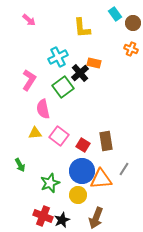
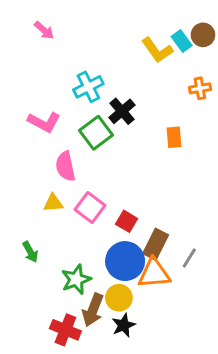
cyan rectangle: (115, 14) -> (182, 41), moved
yellow L-shape: (82, 28) -> (157, 50), moved, turned -30
orange cross: (131, 49) -> (200, 88), moved, turned -32
orange rectangle: (94, 63) -> (174, 137), moved, turned 72
pink L-shape: (29, 80) -> (44, 122), turned 85
brown rectangle: (106, 141) -> (156, 244), moved, turned 36
brown arrow: (96, 218) -> (93, 310), moved
black star: (62, 220) -> (124, 325), moved

